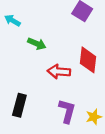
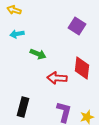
cyan arrow: (12, 20) -> (17, 34), turned -40

